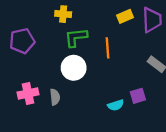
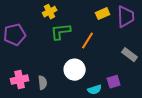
yellow cross: (63, 14) -> (50, 12), turned -32
orange line: (107, 48) -> (88, 41), turned 36
white circle: (74, 68) -> (75, 70), moved

